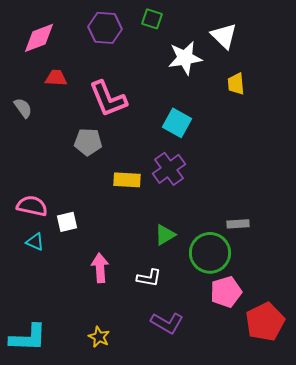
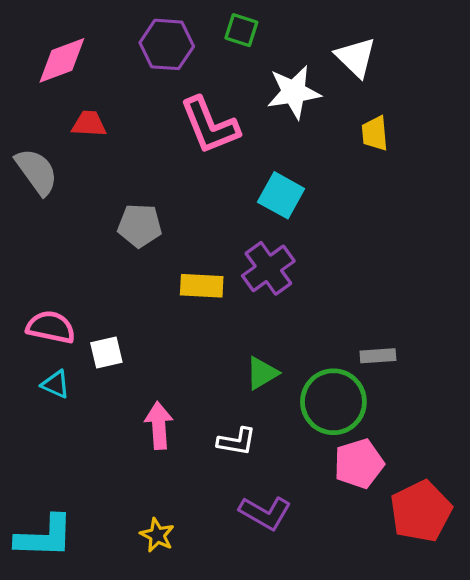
pink L-shape: (108, 99) -> (210, 125), moved
gray semicircle: (23, 108) -> (37, 171), size x1.5

